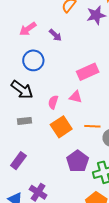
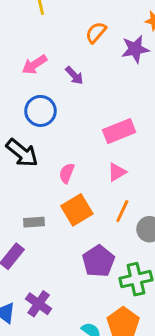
pink triangle: (76, 97) -> (117, 172), moved, turned -48
gray rectangle: (25, 121) -> (34, 222), moved
orange line: (92, 126) -> (122, 211), turned -70

